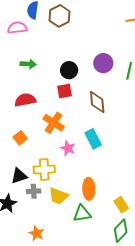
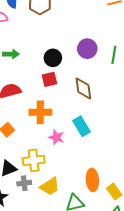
orange cross: (54, 123) -> (40, 112), turned -30
orange ellipse: (89, 189) -> (92, 180), moved
yellow trapezoid: (59, 196) -> (50, 186), turned -50

